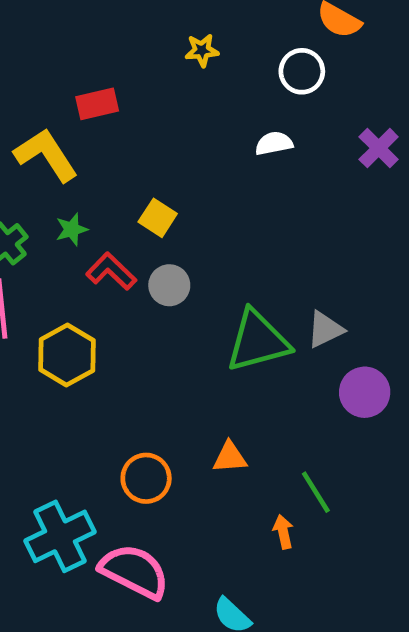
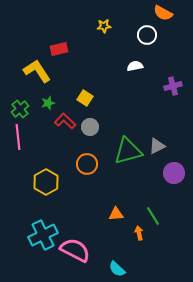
purple cross: (379, 148) -> (173, 86), moved, turned 30
yellow hexagon: (67, 355) -> (46, 182), moved
orange triangle: (230, 457) -> (116, 214), moved
orange circle: (146, 478) -> (87, 164), moved

